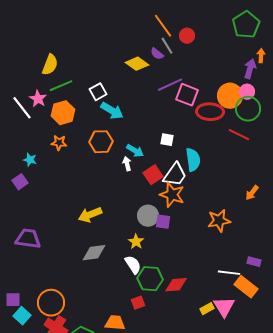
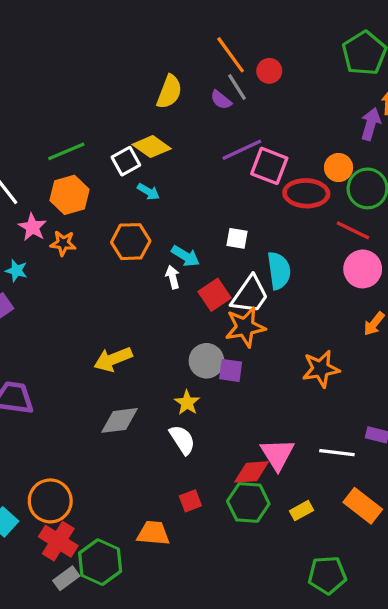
yellow diamond: (137, 64) -> (152, 147), moved
yellow semicircle: (50, 65) -> (169, 92), moved
pink circle: (247, 92) -> (363, 269), moved, size x1.5
orange circle: (230, 96) -> (339, 168), size x0.7
pink star: (38, 99) -> (32, 227), moved
cyan arrow: (112, 111) -> (148, 192), size x0.6
orange star: (172, 195) -> (245, 327), turned -30
green hexagon: (150, 279) -> (248, 503), moved
orange rectangle: (246, 287) -> (363, 506), moved
pink triangle: (224, 307) -> (277, 454), moved

